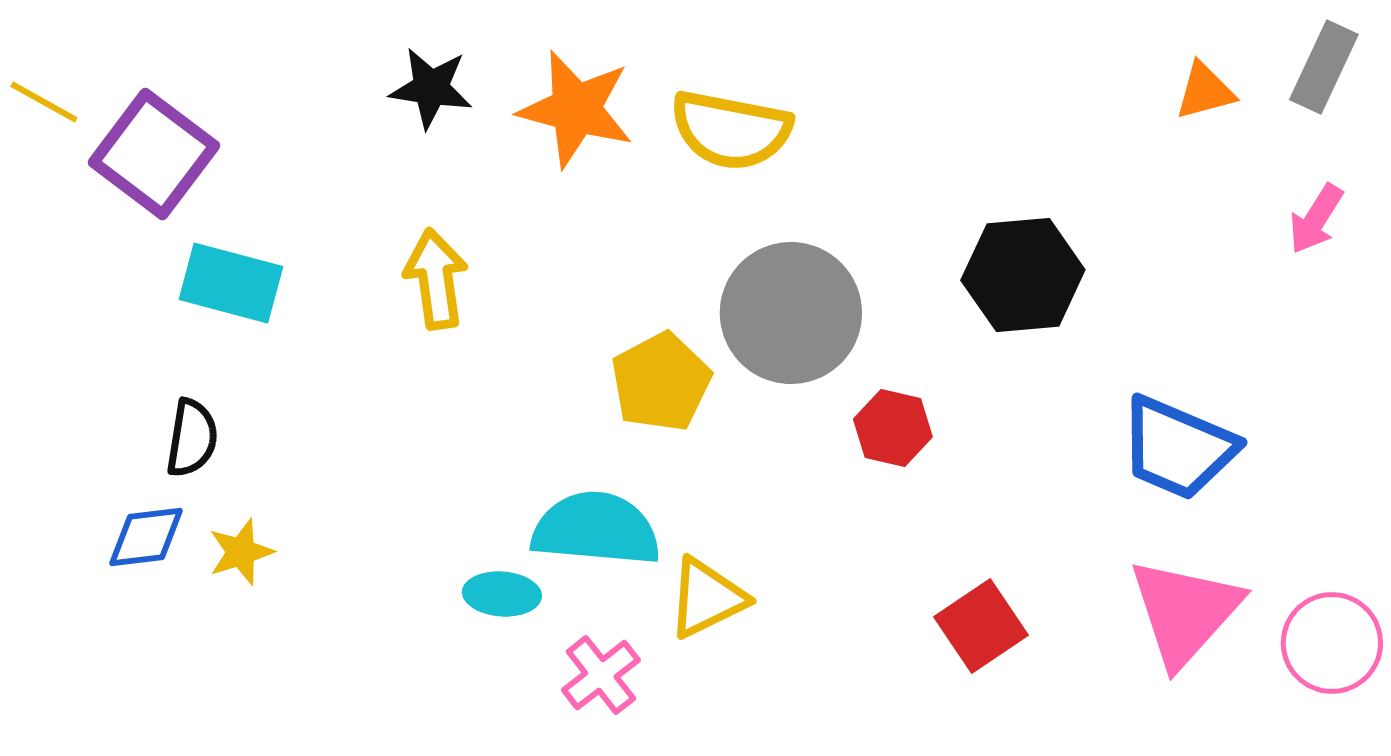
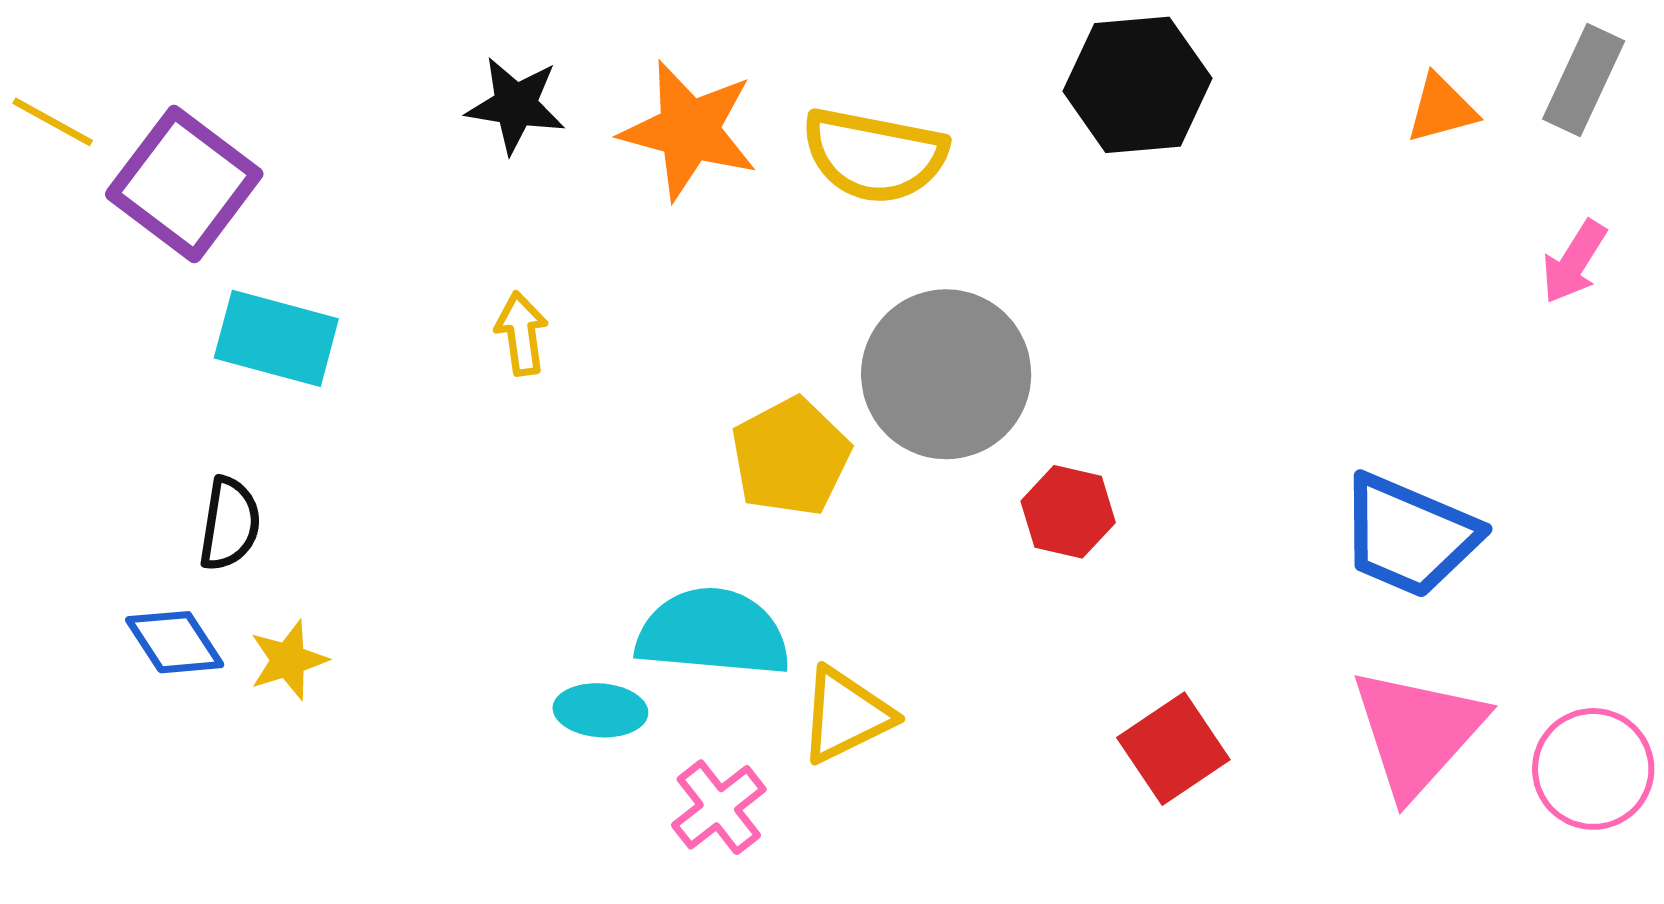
black hexagon: (1023, 275) -> (1137, 85), moved
yellow arrow: (436, 279) -> (522, 334), size x0.7
blue diamond: (146, 537) -> (175, 642), turned 64

